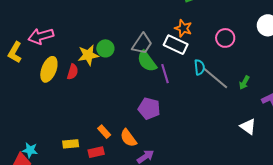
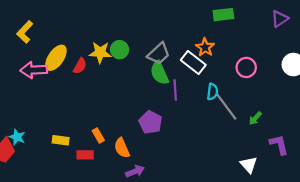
pink arrow: (41, 36) -> (34, 70), moved

